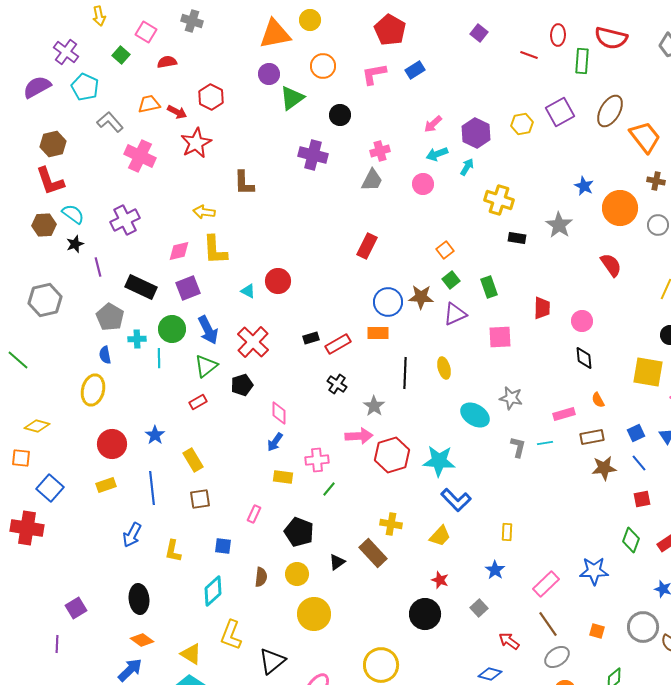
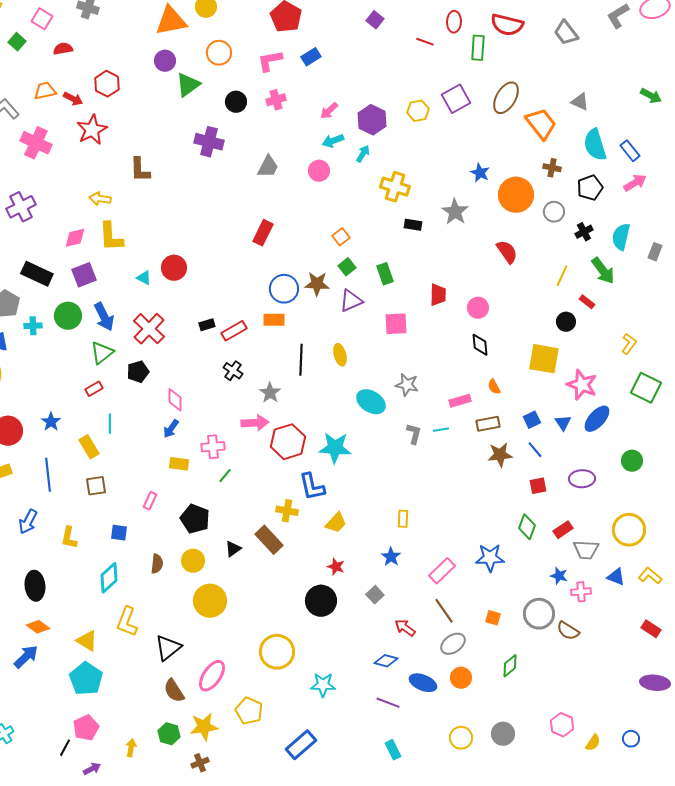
pink cross: (380, 151) -> (276, 100), moved
cyan line: (159, 358) -> (110, 424), moved
blue L-shape: (456, 500) -> (312, 487), moved, turned 32

